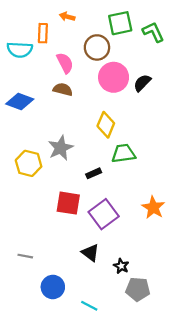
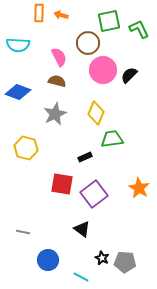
orange rectangle: (43, 33) -> (39, 13), moved
gray star: (61, 148) -> (55, 114), moved
black star: (121, 266) -> (102, 258), moved

